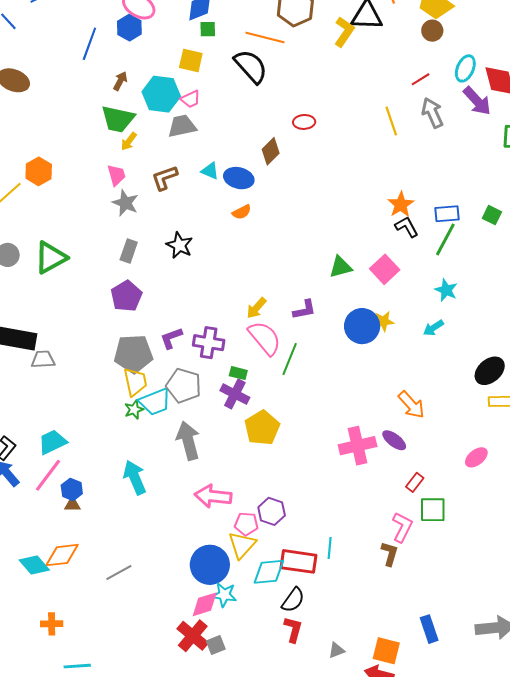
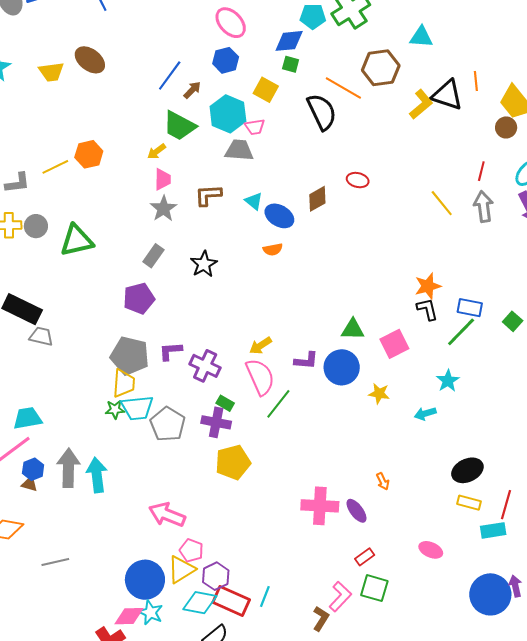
blue hexagon: (129, 28) -> (226, 60), moved
blue line: (89, 44) -> (170, 75), moved
red line: (421, 79) -> (481, 171), turned -60
yellow line: (391, 121) -> (442, 203), turned -36
yellow arrow: (129, 141) -> (157, 151), moved
blue circle: (362, 326) -> (342, 367), moved
gray pentagon: (184, 386) -> (168, 424), moved
purple cross: (235, 394) -> (216, 422), turned -32
orange arrow: (411, 405) -> (383, 481), size x0.6
gray arrow: (188, 441) -> (68, 468), moved
pink ellipse: (476, 457) -> (431, 550), turned 45
purple hexagon: (272, 511) -> (216, 576), moved

